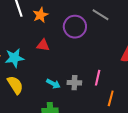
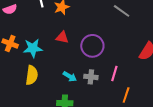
purple circle: (75, 27) -> (92, 46), moved
yellow semicircle: (15, 85) -> (32, 75), turned 36

